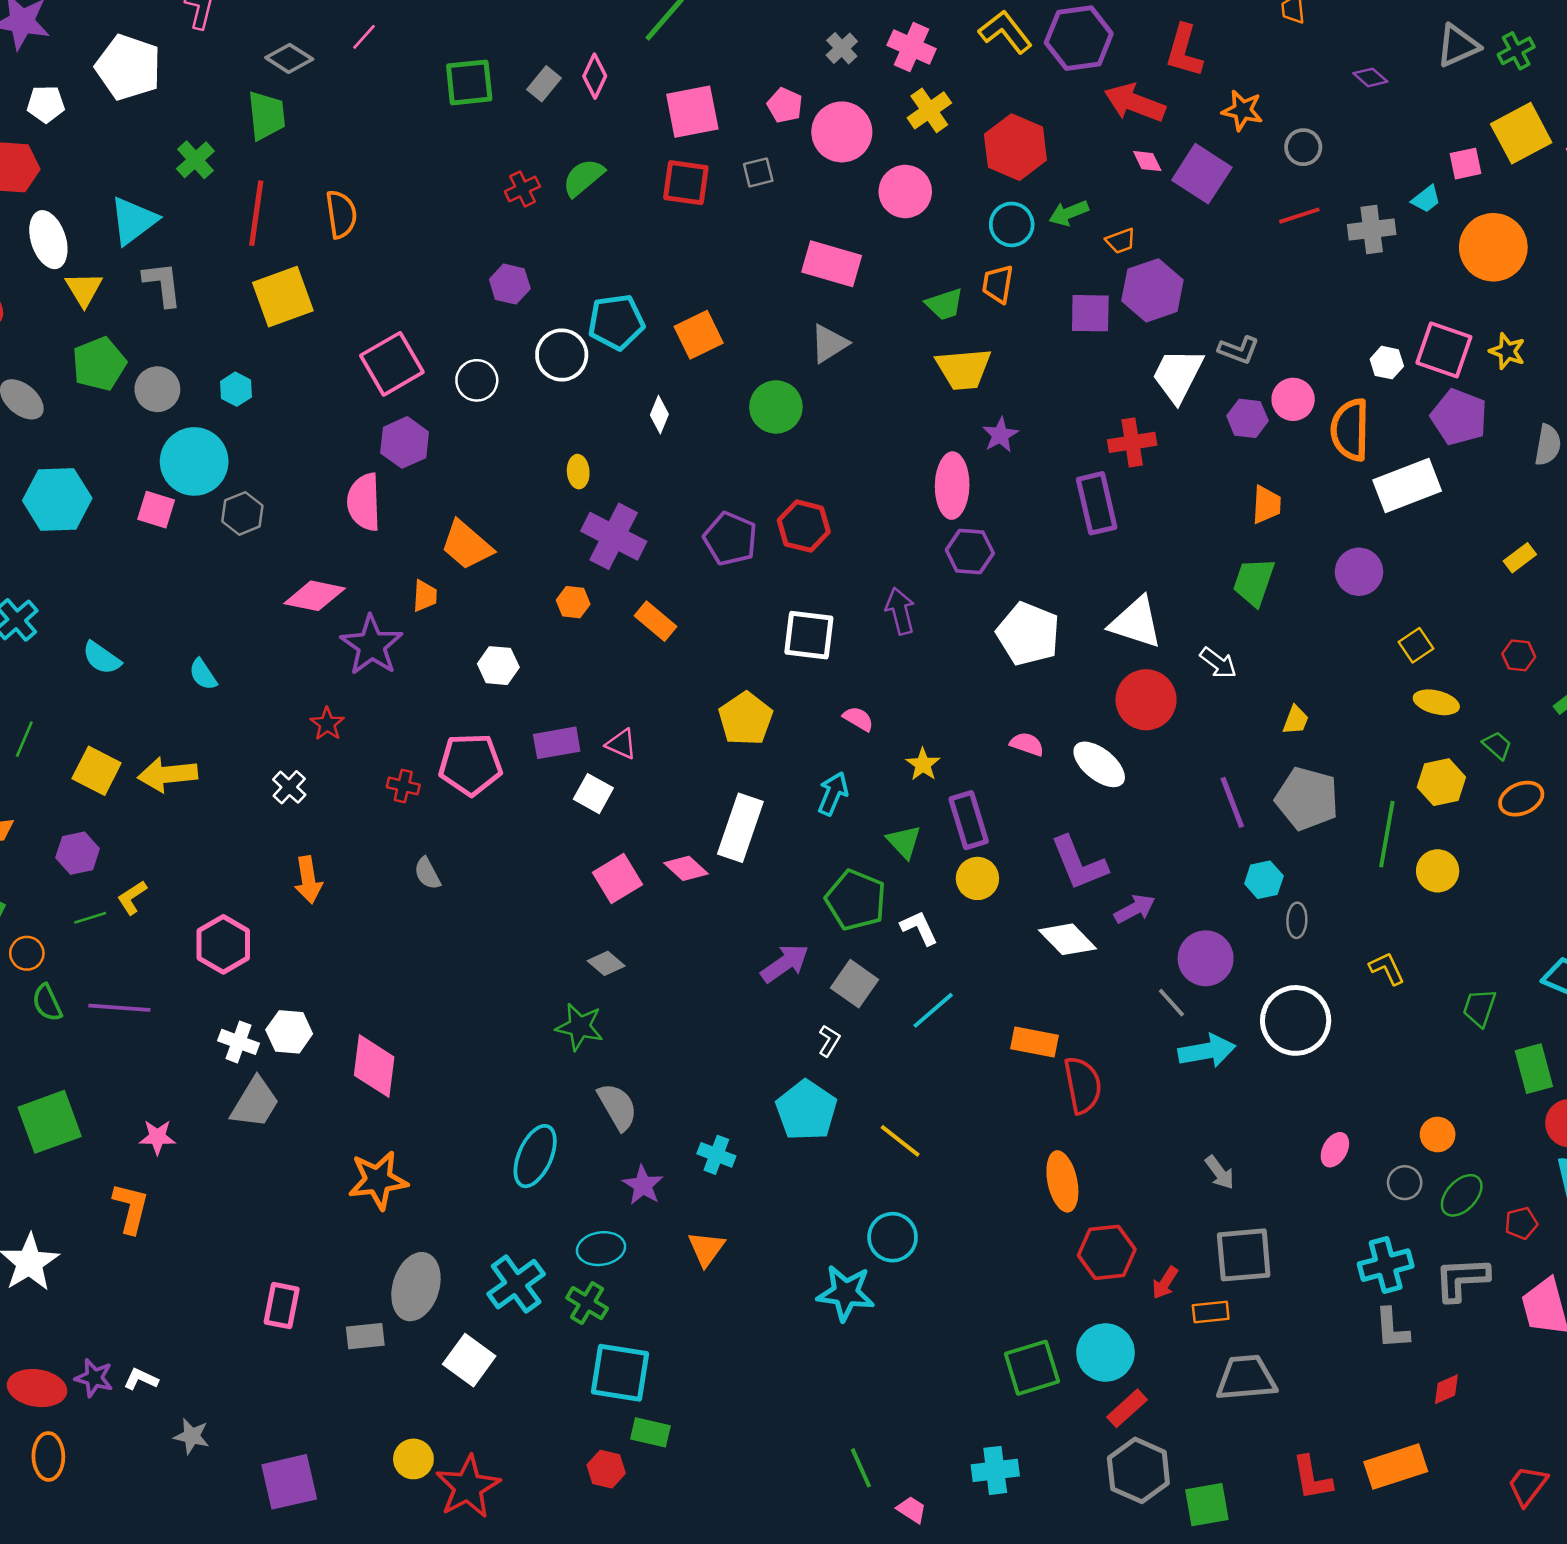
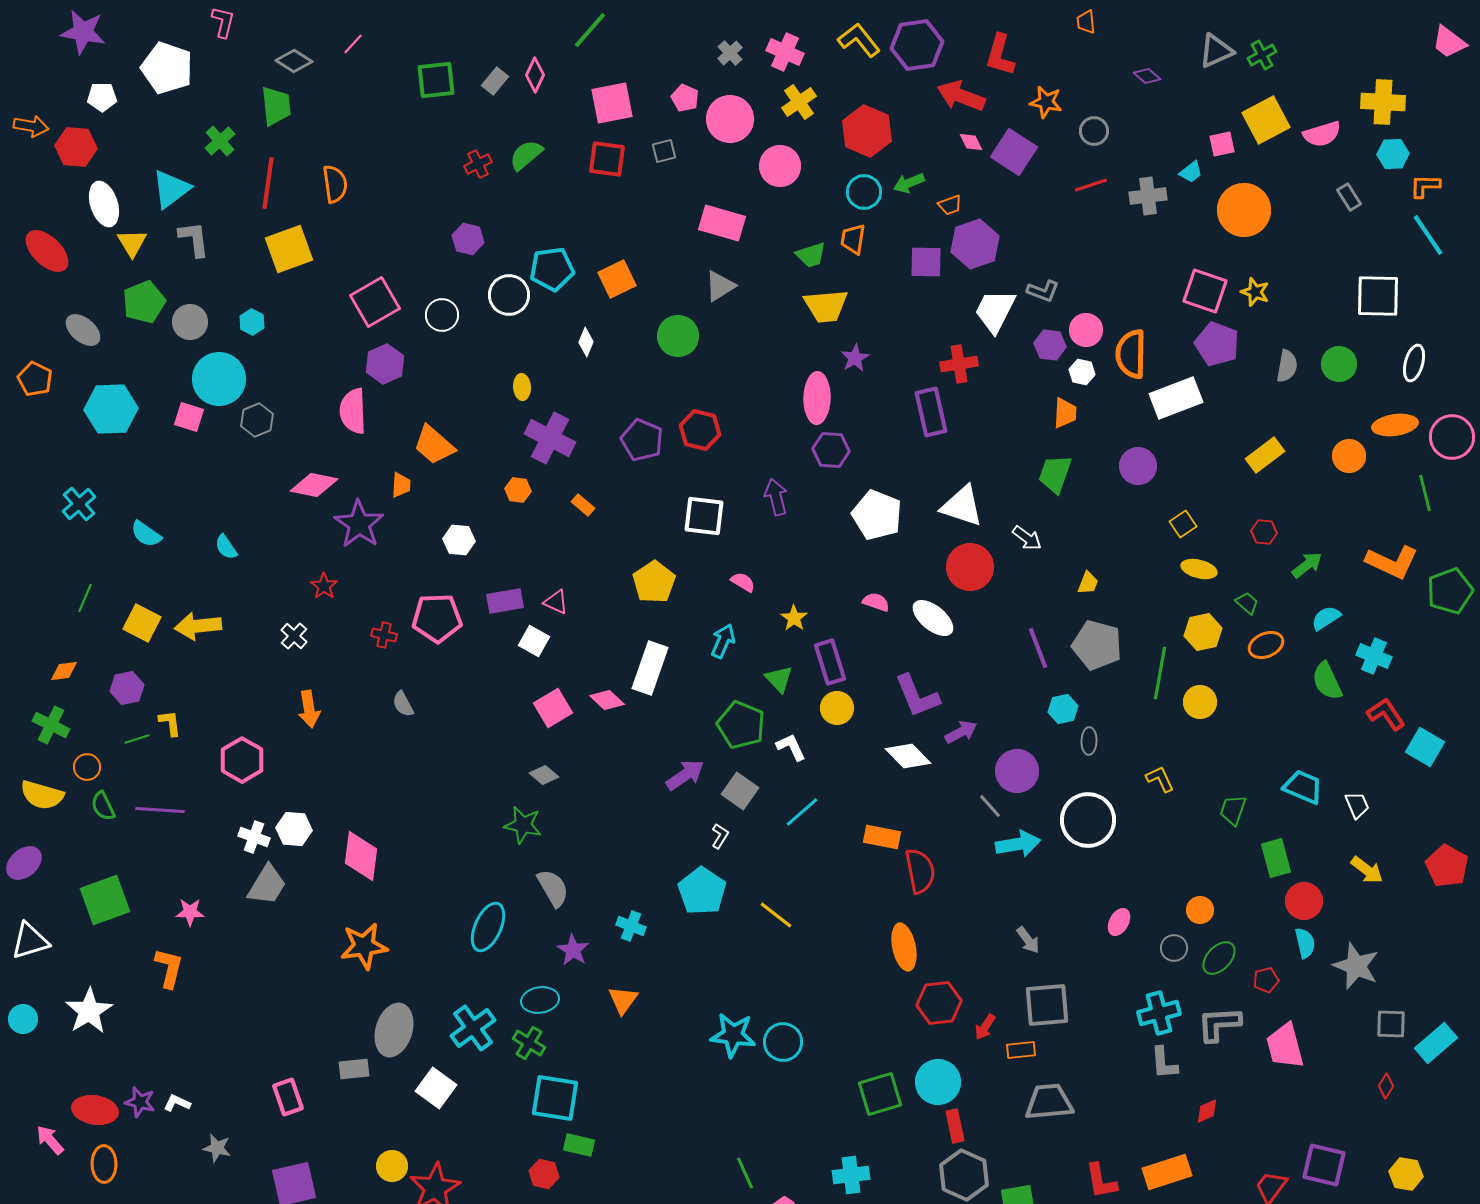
white hexagon: (1387, 363) -> (1082, 372), moved
yellow rectangle: (1520, 558) -> (1265, 455), size x1.5
orange rectangle: (656, 621) -> (583, 505), size x0.7
yellow L-shape: (132, 897) -> (170, 723), turned 116
cyan circle: (893, 1237) -> (783, 1042), moved
pink rectangle: (282, 1306) -> (288, 1097), moved, turned -30
red rectangle: (1127, 1408) -> (955, 1126), turned -60

